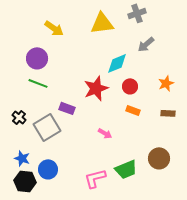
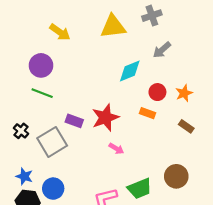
red circle: (130, 86) -> (157, 92), moved
red star: (96, 88) -> (105, 118), moved
orange rectangle: (133, 110) -> (147, 113), moved
brown rectangle: (168, 113) -> (186, 126), turned 32

